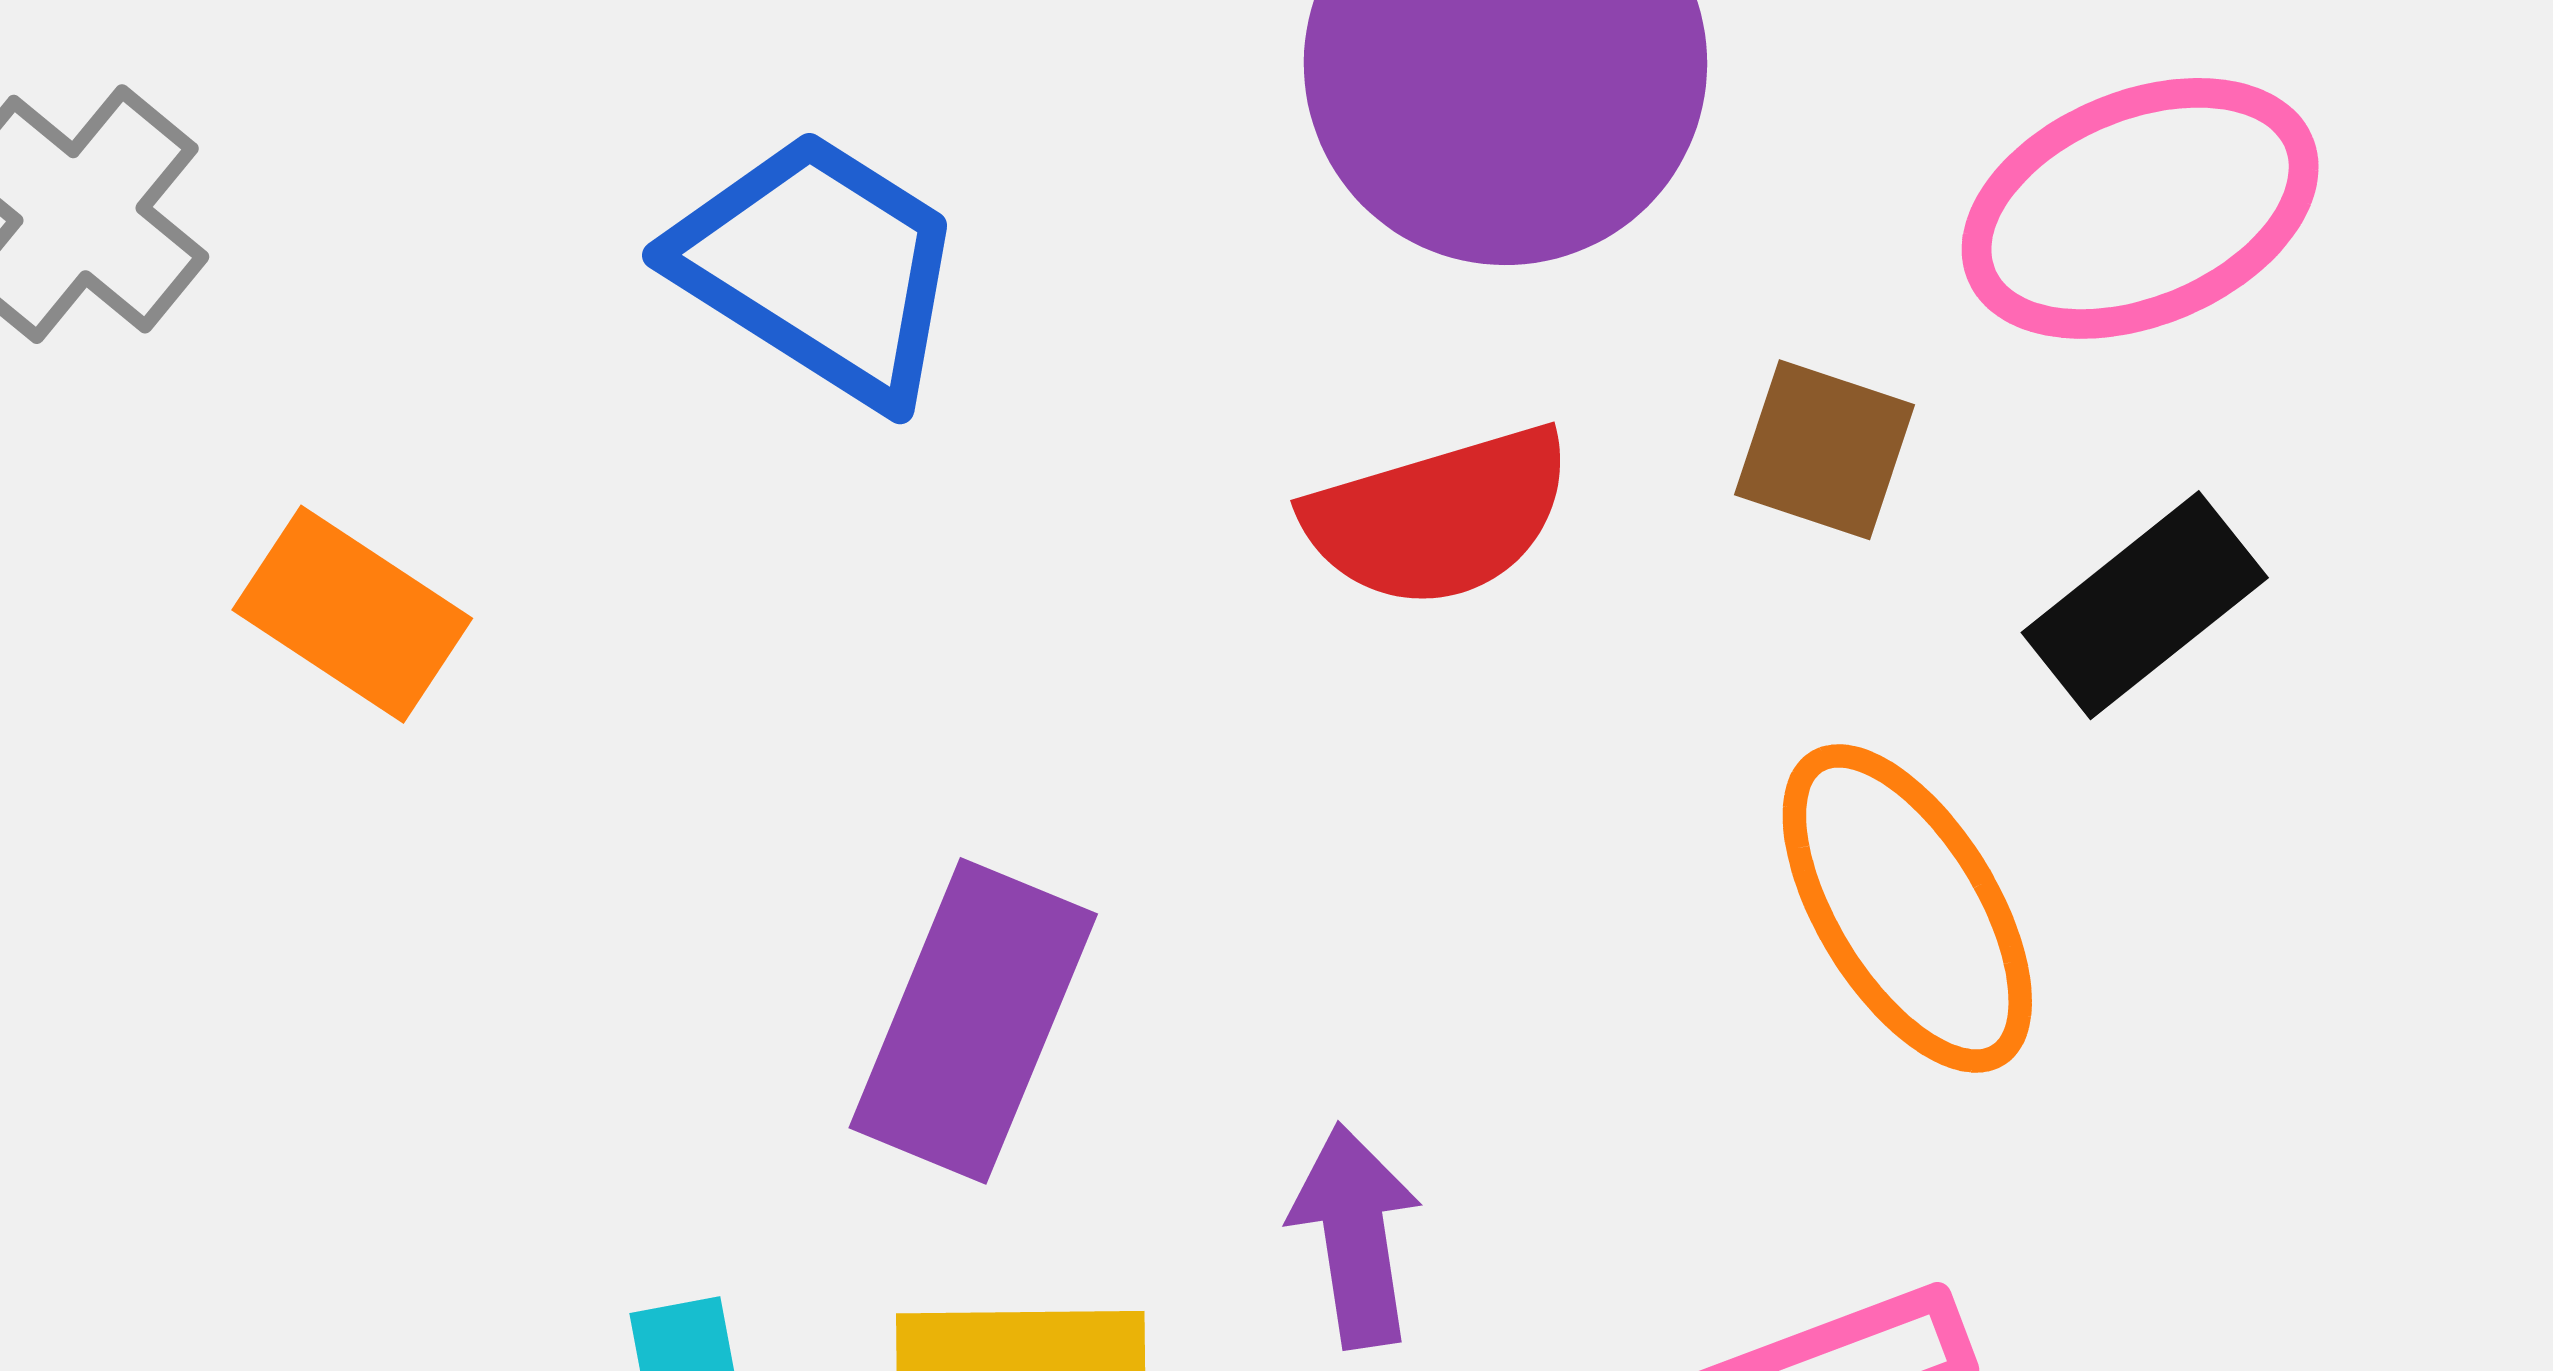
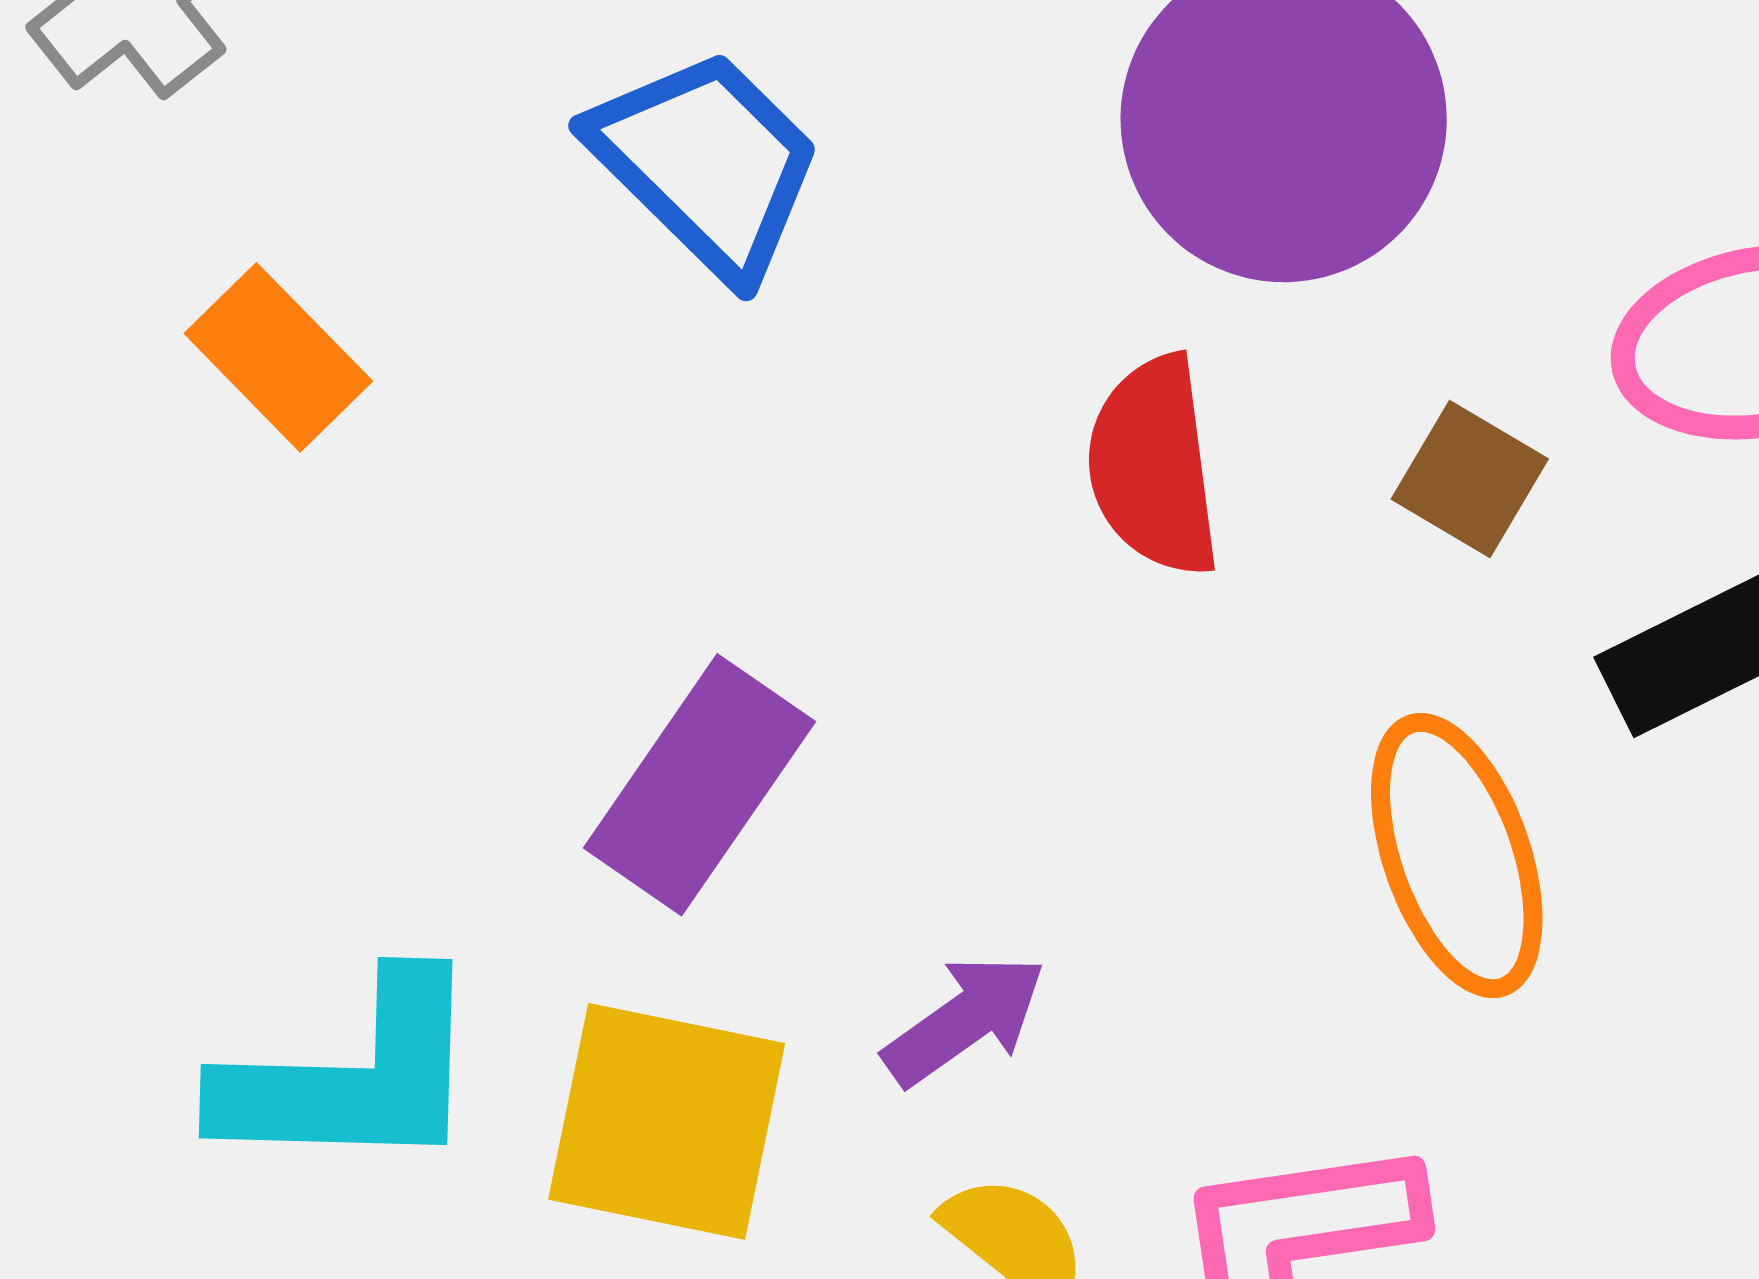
red semicircle: (1439, 517) -> (1154, 466), turned 87
purple arrow: (1355, 1236) -> (965, 1020), turned 51

